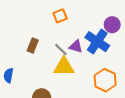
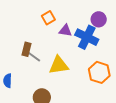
purple triangle: (76, 46) -> (65, 31), moved
gray line: (61, 50) -> (34, 57), moved

